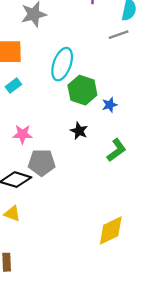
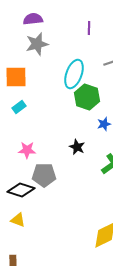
cyan ellipse: (62, 64) -> (74, 74), moved
green hexagon: (82, 90) -> (87, 97), moved

